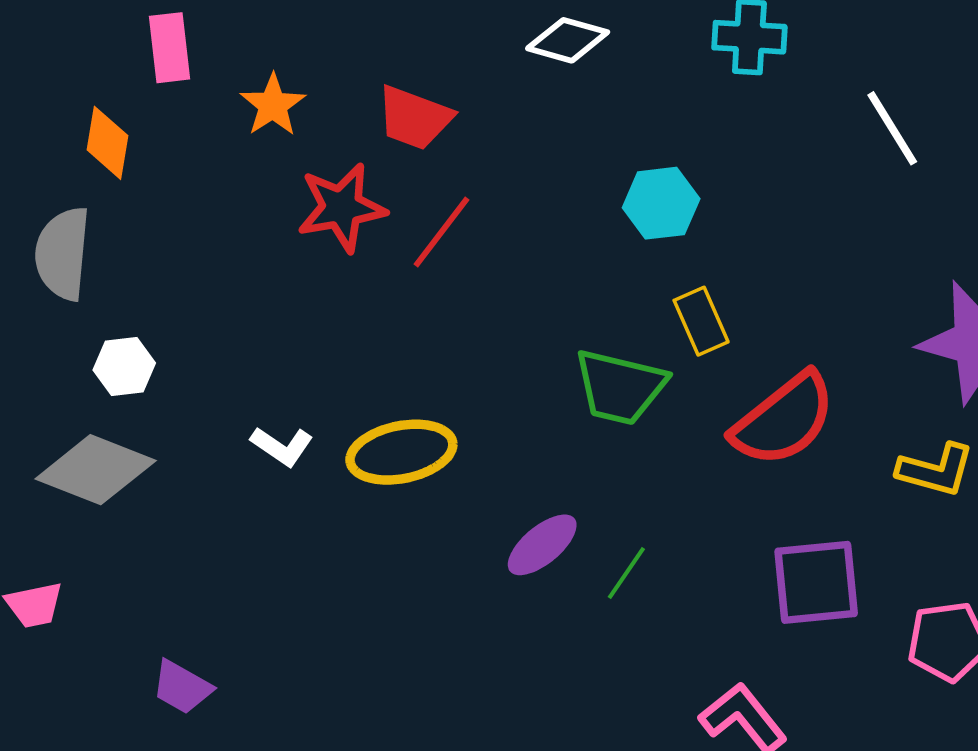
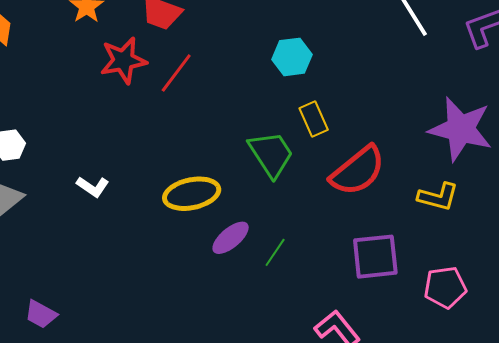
green trapezoid: (620, 387) -> (271, 154), turned -136
yellow ellipse: (401, 452) -> (192, 194), moved

